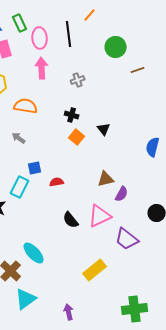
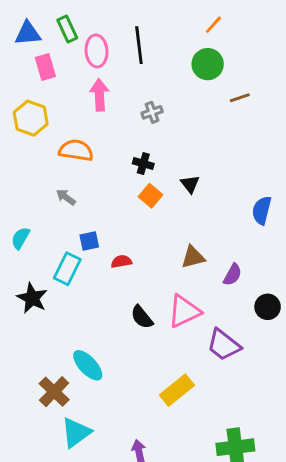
orange line: (90, 15) -> (213, 25), moved
purple semicircle: (122, 194) -> (232, 275), moved

